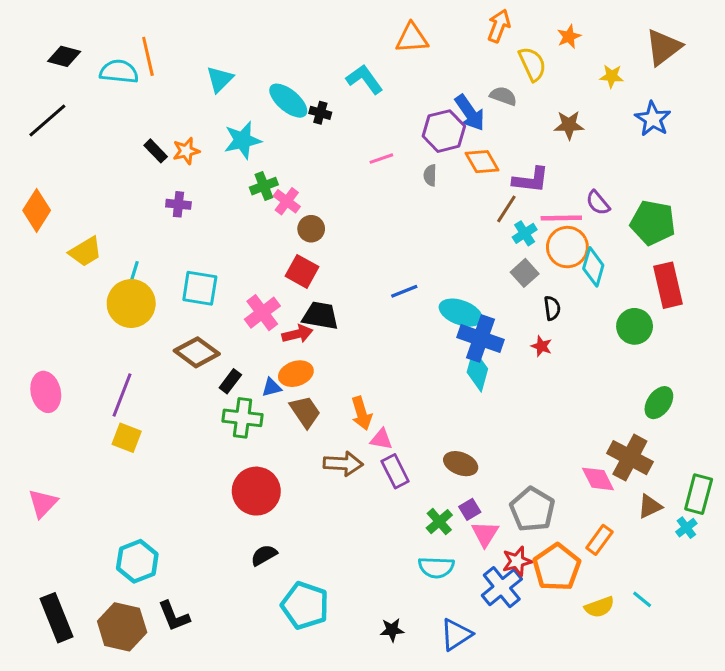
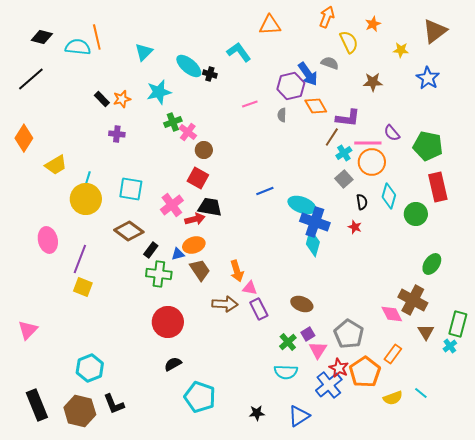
cyan diamond: (593, 267) -> (389, 196), moved
pink ellipse: (46, 392) -> (48, 240), moved
brown triangle: (650, 506) -> (426, 332), turned -36
red star: (517, 561) -> (339, 368), turned -30

